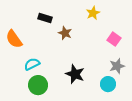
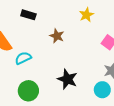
black rectangle: (45, 18) -> (28, 15), moved
cyan semicircle: (32, 64) -> (23, 58), moved

